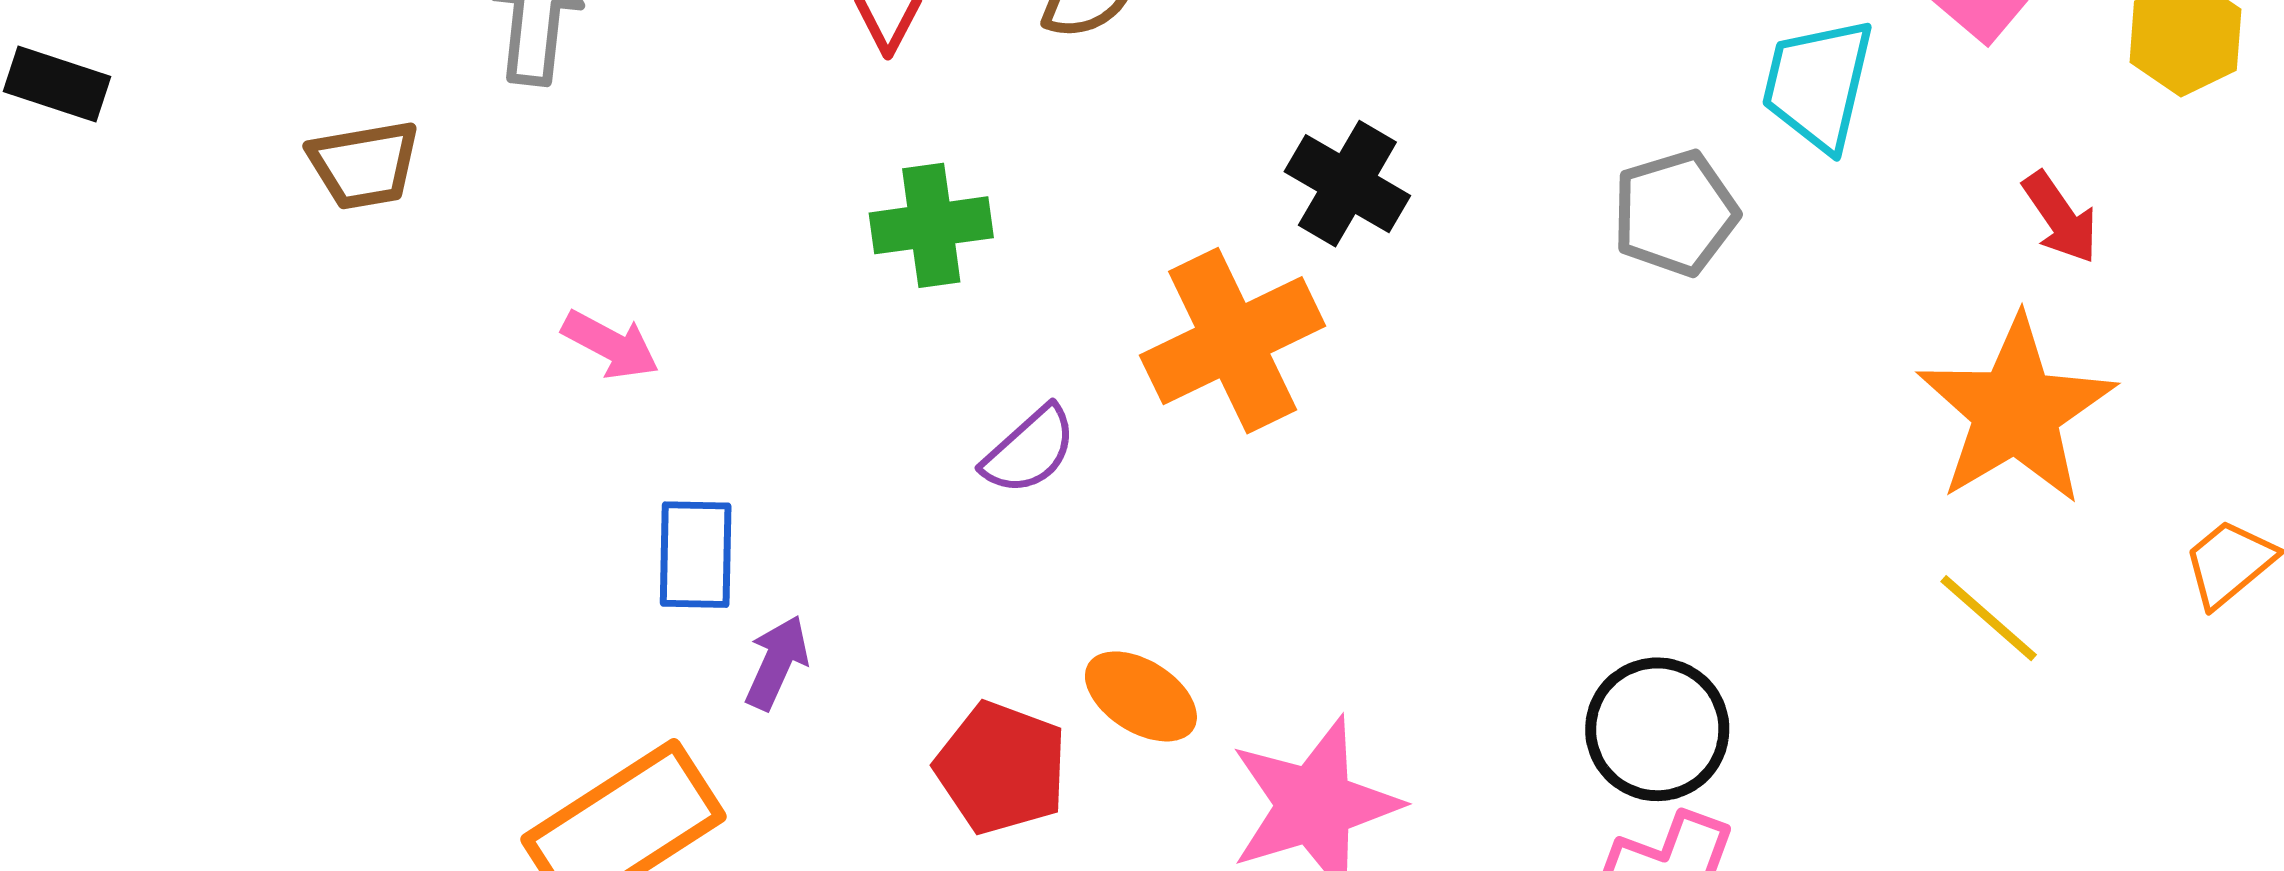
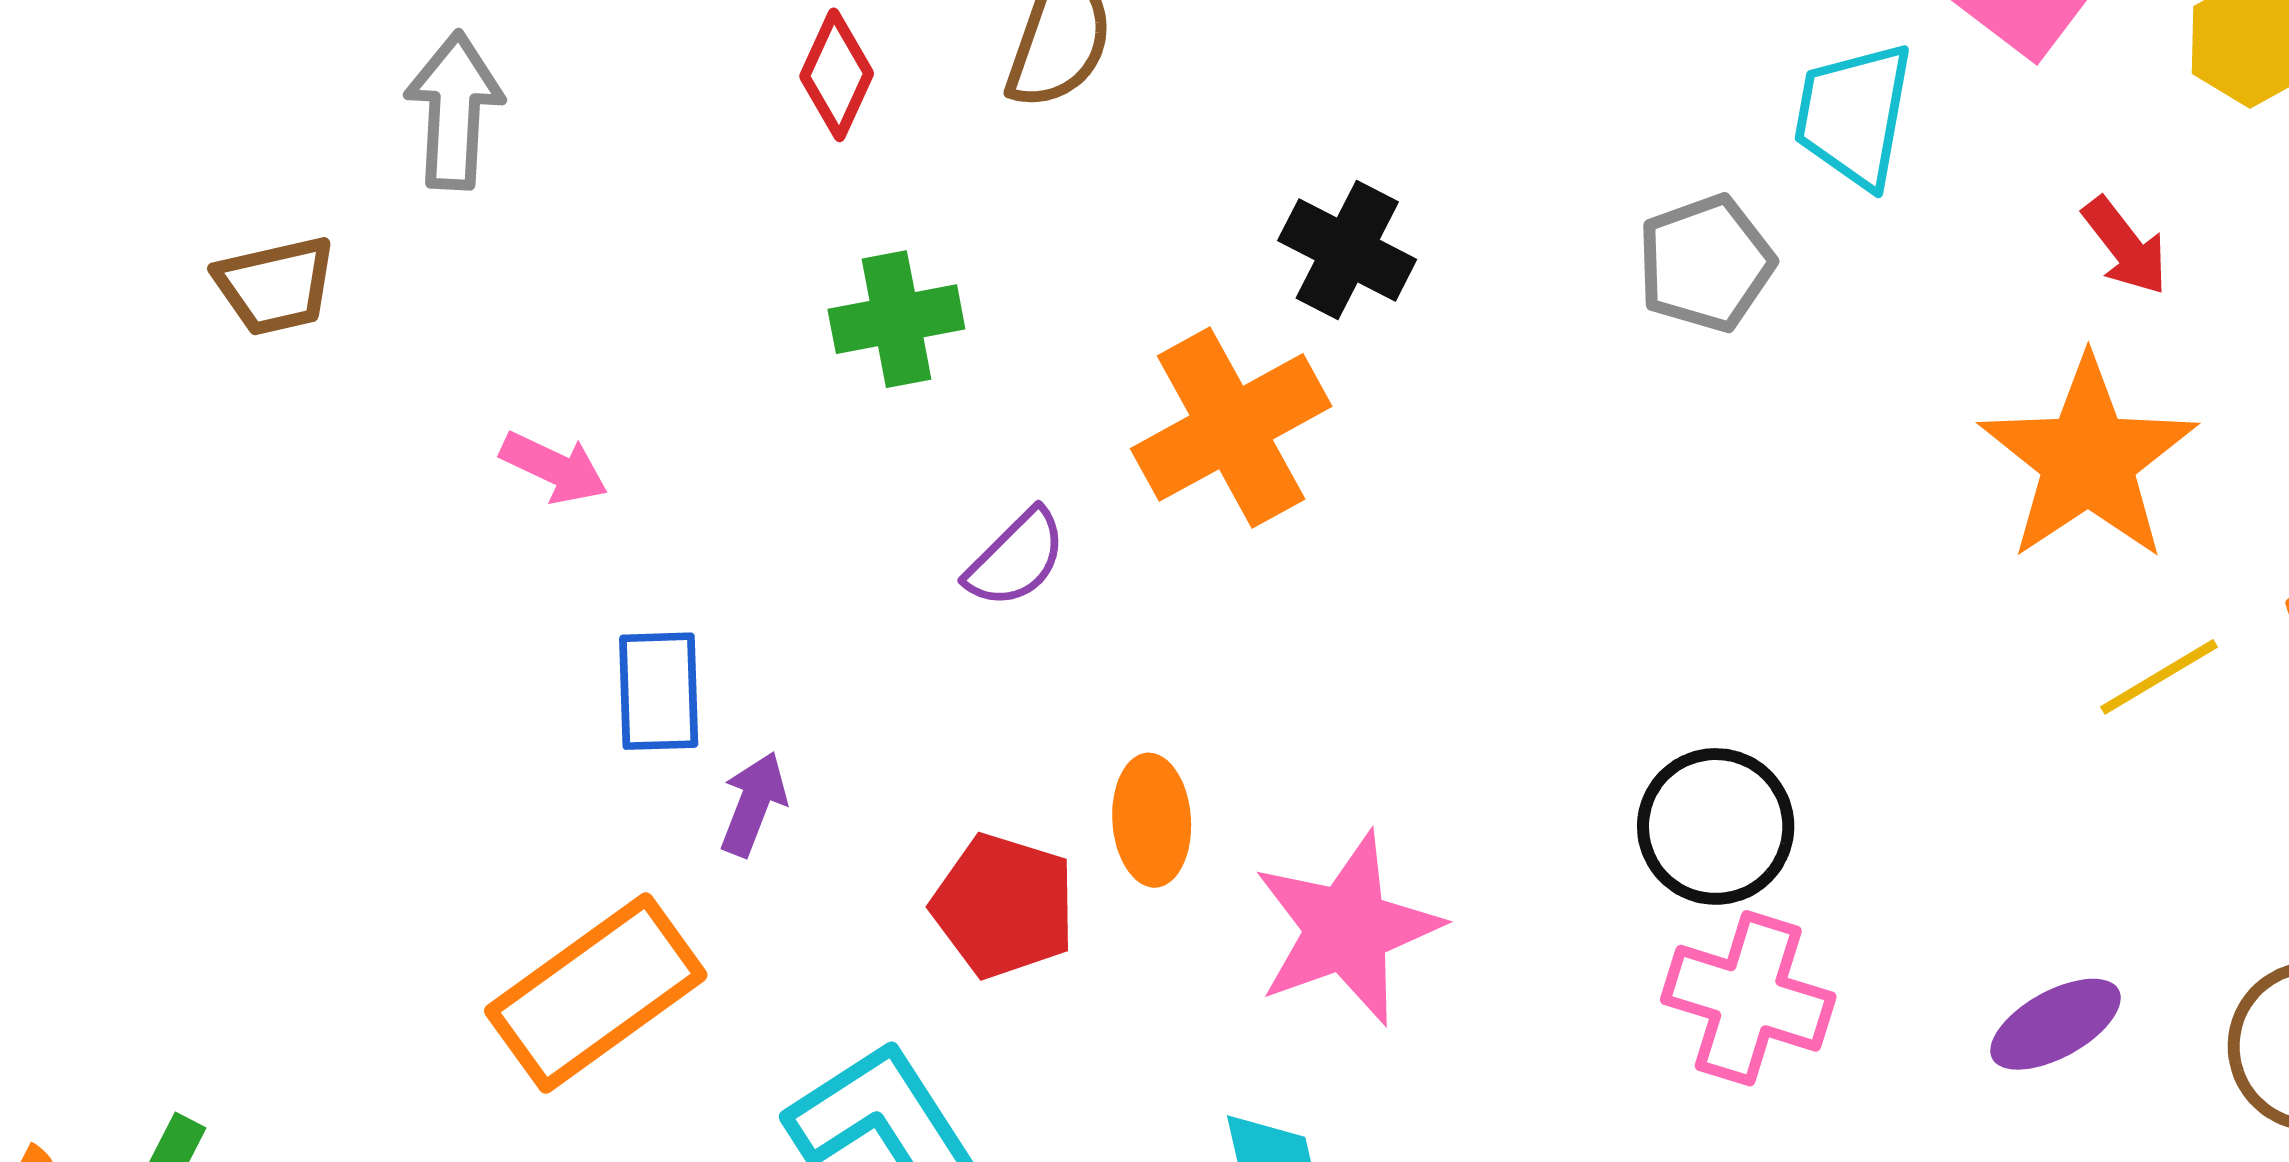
yellow line: (1989, 618) -> (2159, 677), moved, turned -69
orange ellipse: (1141, 696) -> (1152, 820), turned 57

